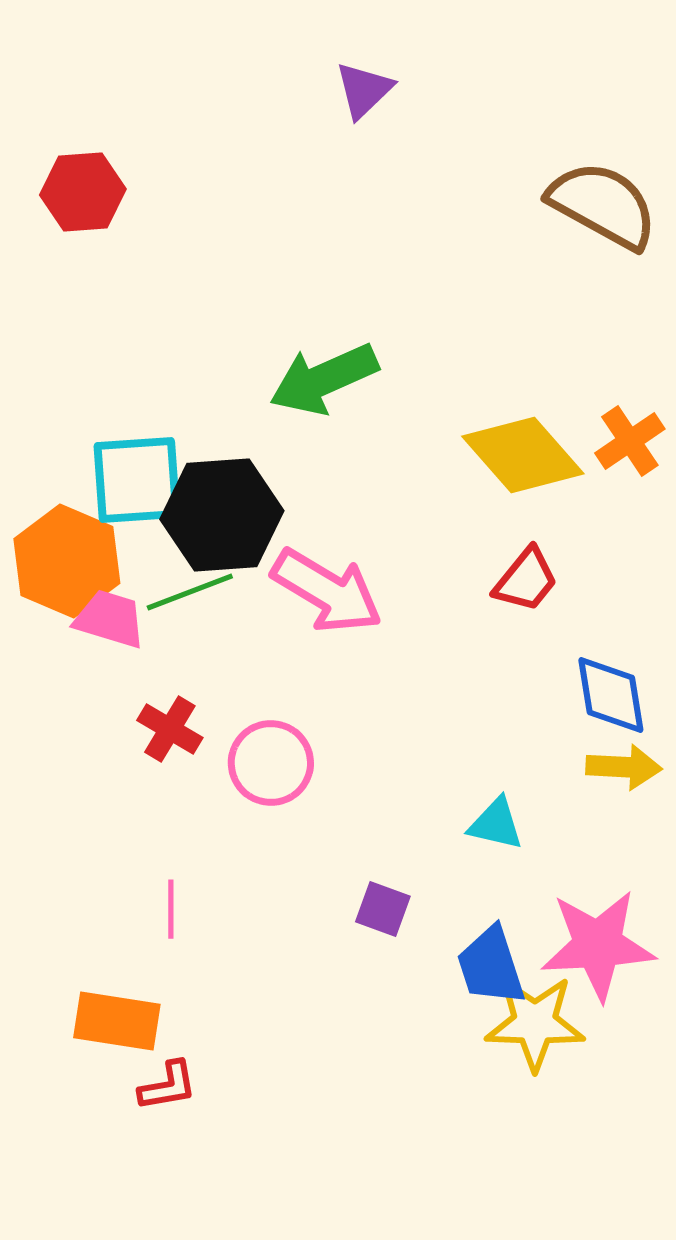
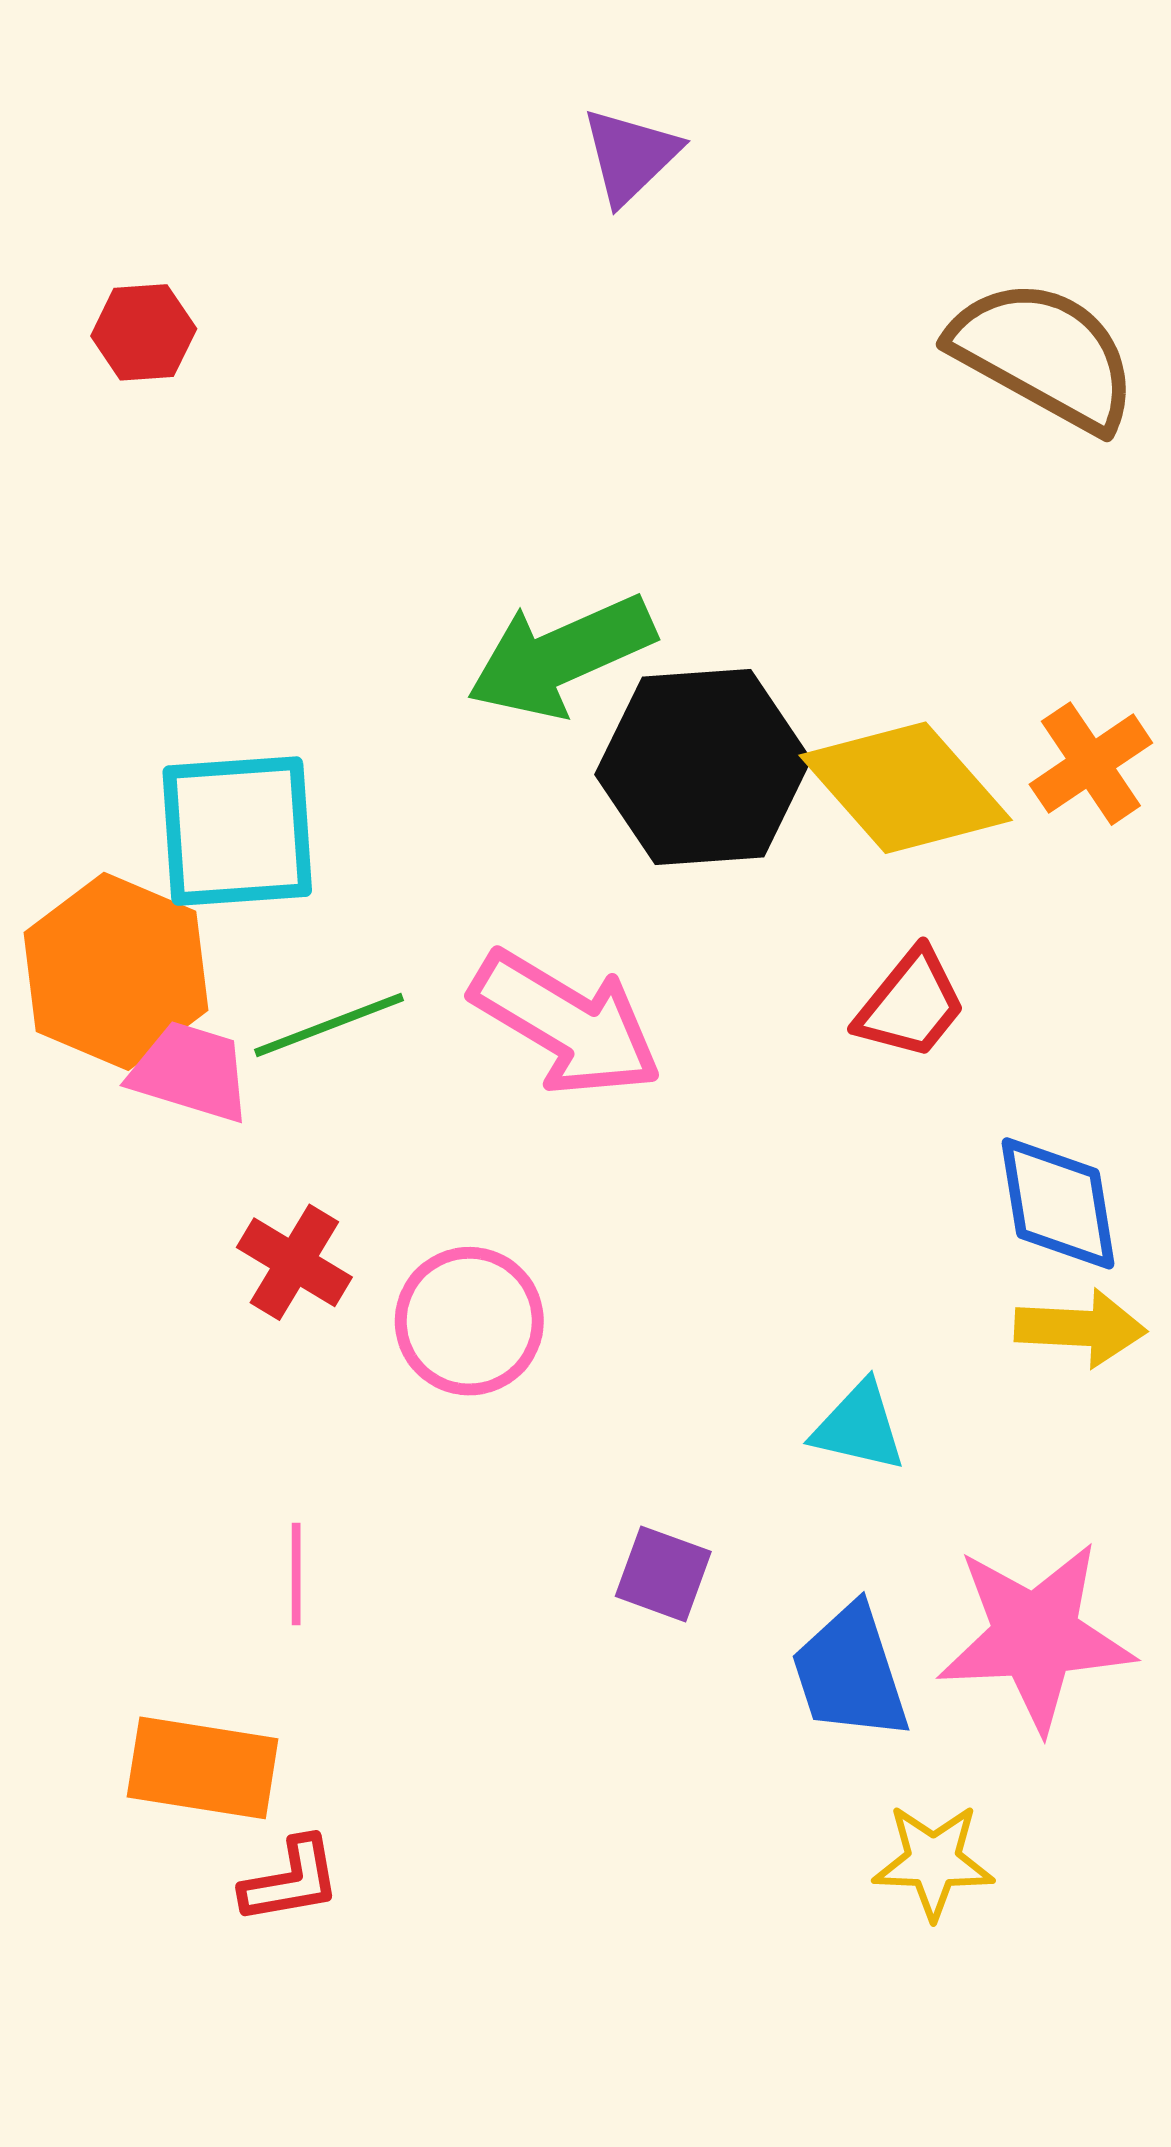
red hexagon: (83, 192) -> (144, 332), size x0.7
black hexagon: (222, 515) -> (703, 767), moved
yellow star: (535, 1023) -> (933, 1861), moved, size x0.7

